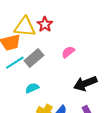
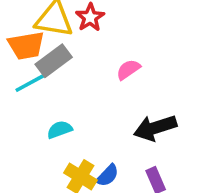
gray rectangle: (34, 58) -> (54, 61), moved

